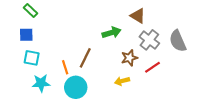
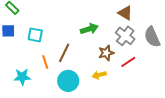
brown triangle: (138, 16) -> (125, 13), moved
cyan square: (32, 58) -> (35, 35), moved
cyan circle: (76, 87) -> (68, 81), moved

